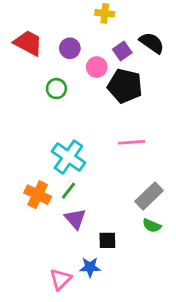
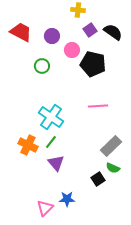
purple square: (122, 51) -> (90, 30), moved
black square: (107, 240) -> (98, 179), moved, turned -32

